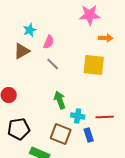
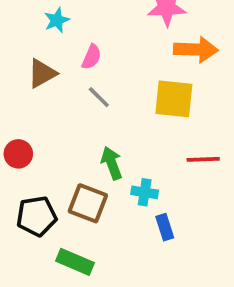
cyan star: (30, 30) -> (57, 20), moved
orange arrow: (106, 38) -> (196, 50), size x1.6
red line: (105, 117) -> (203, 159), moved
brown square: (61, 134) -> (88, 203), moved

